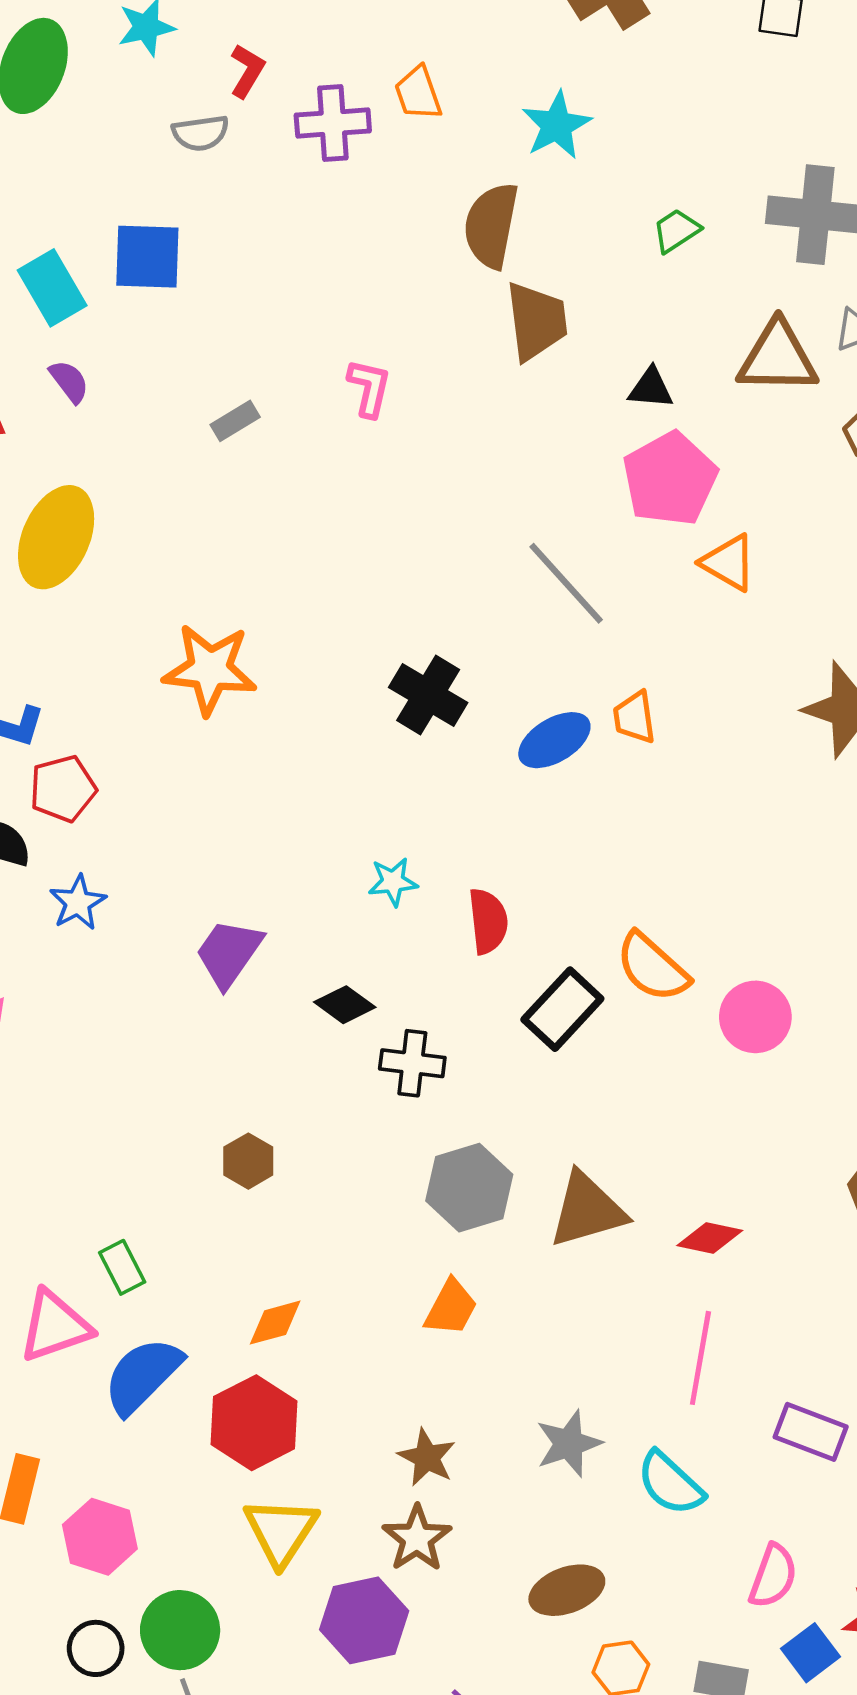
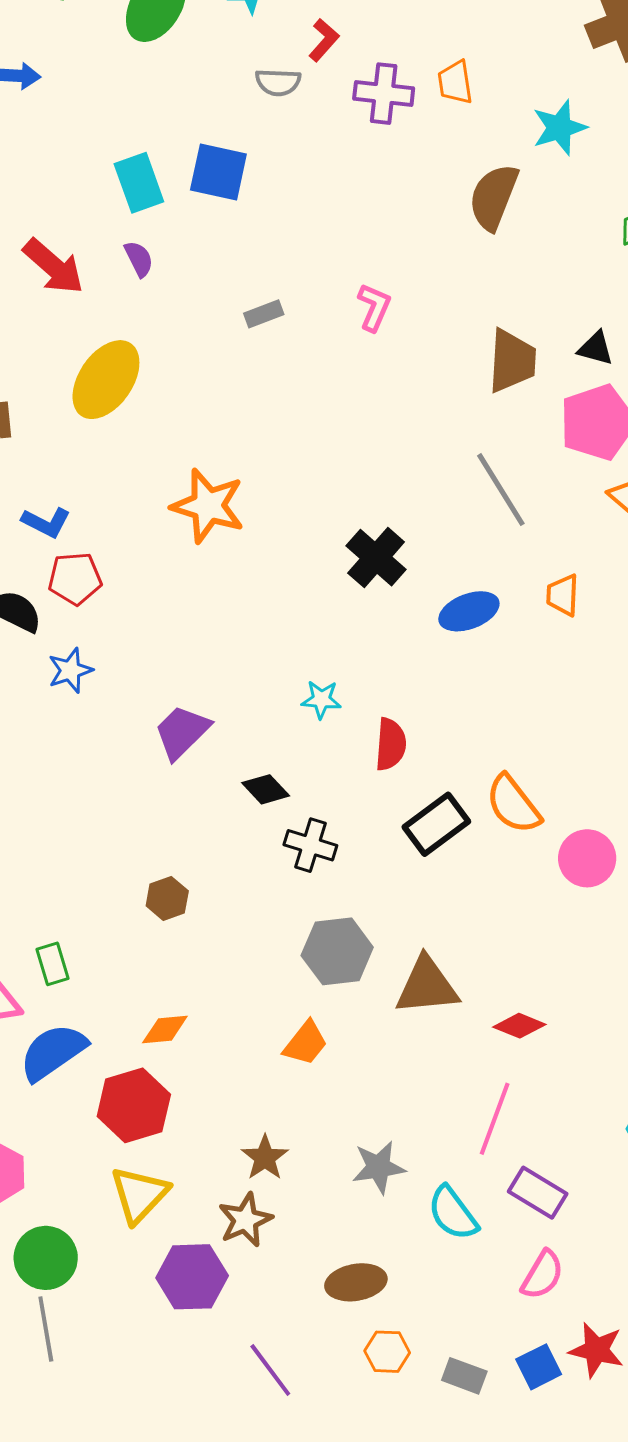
brown trapezoid: (536, 321) -> (512, 361), moved
orange trapezoid: (634, 717) -> (563, 595), moved
purple rectangle: (811, 1432) -> (538, 1193), moved
pink semicircle: (773, 1576) -> (542, 1275), moved

